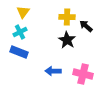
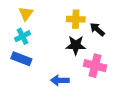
black star: (67, 40) -> (76, 45), turned -30
pink cross: (83, 74) -> (95, 66), moved

